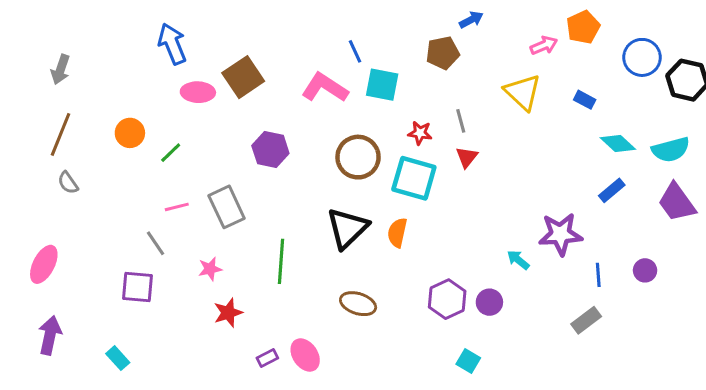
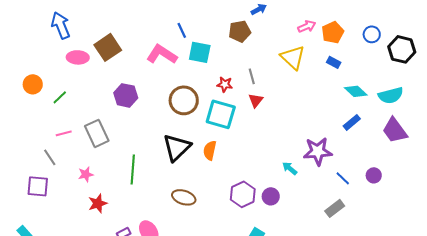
orange pentagon: (583, 27) -> (333, 32), moved
blue circle: (642, 57) -> (372, 34), size x0.7
blue line: (598, 275) -> (343, 178), turned -42

